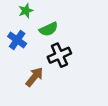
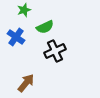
brown arrow: (34, 77) -> (26, 83), moved

